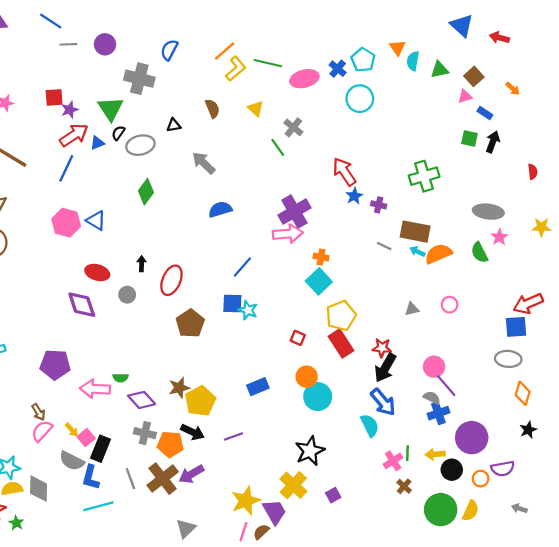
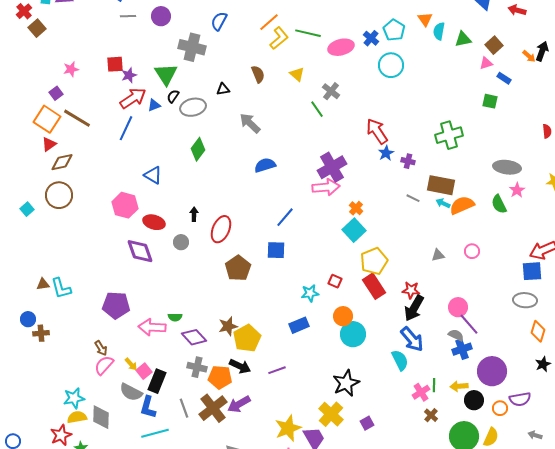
black arrow: (493, 142) -> (542, 51), moved
pink hexagon: (66, 223) -> (125, 205), moved
orange cross: (321, 257) -> (356, 208), turned 32
cyan star: (248, 310) -> (310, 293), moved, turned -30

